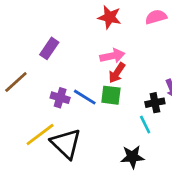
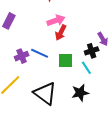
green square: (111, 95) -> (65, 61), moved
purple cross: (60, 98) -> (22, 56), turned -32
black triangle: (66, 144) -> (45, 93), moved

